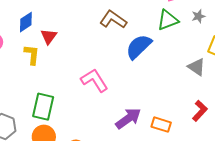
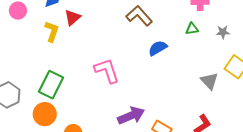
green triangle: (168, 20) -> (192, 29), size x0.6
blue semicircle: (139, 47) -> (158, 48), size x0.7

